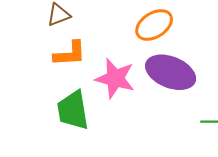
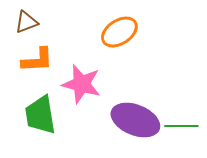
purple ellipse: (171, 72) -> (135, 120), moved

